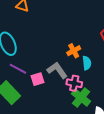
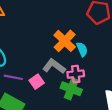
orange cross: (74, 51) -> (65, 41), size x1.5
green cross: (81, 98) -> (71, 89), moved

